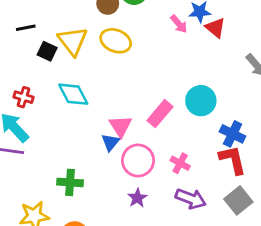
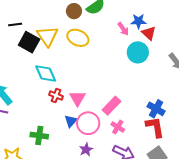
black square: (47, 51) -> (29, 42), size x1.5
red cross: (23, 97) -> (56, 96), moved
cyan circle: (201, 101) -> (138, 52), moved
pink rectangle: (160, 114) -> (111, 106), moved
blue triangle: (110, 142) -> (71, 121), moved

